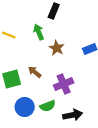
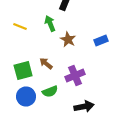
green semicircle: (48, 106) -> (50, 92), moved
blue circle: (25, 107) -> (26, 96), moved

